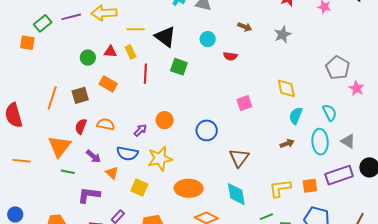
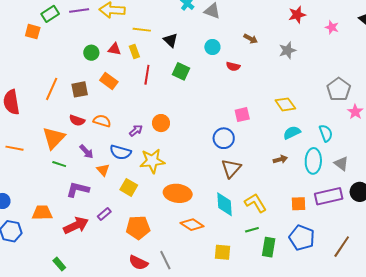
black triangle: (165, 37) -> (171, 40), size x0.7
yellow diamond: (286, 88) -> (285, 104), turned -30
cyan semicircle: (296, 116) -> (292, 133), turned 36
red semicircle: (81, 126) -> (77, 120), turned -98
blue circle: (207, 130) -> (224, 138), moved
yellow L-shape: (280, 188) -> (255, 203), moved, turned 60

